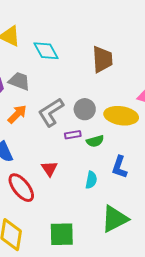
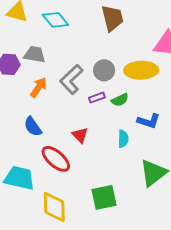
blue L-shape: (119, 167) -> (149, 121), turned -80

